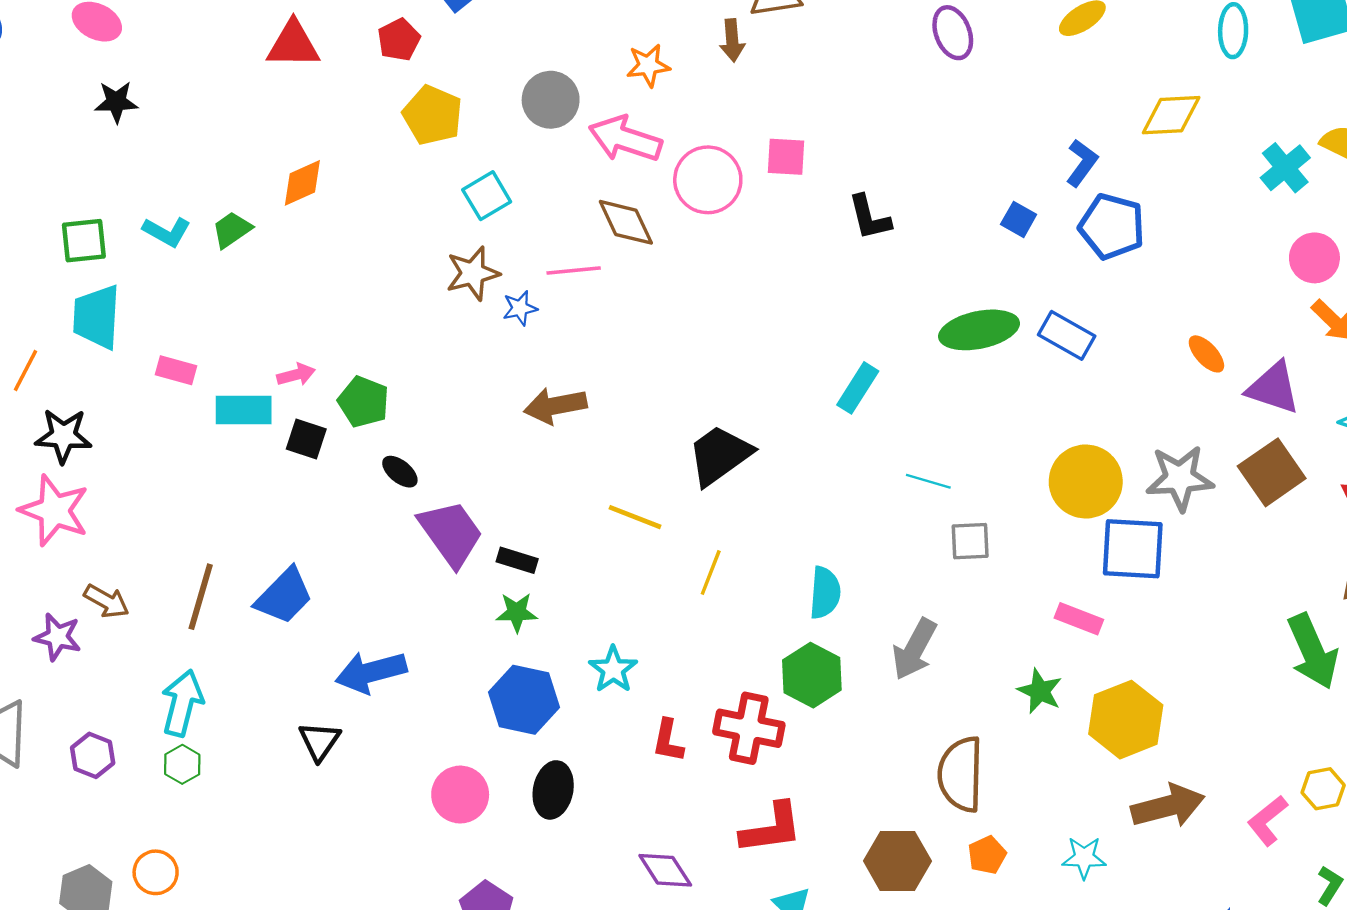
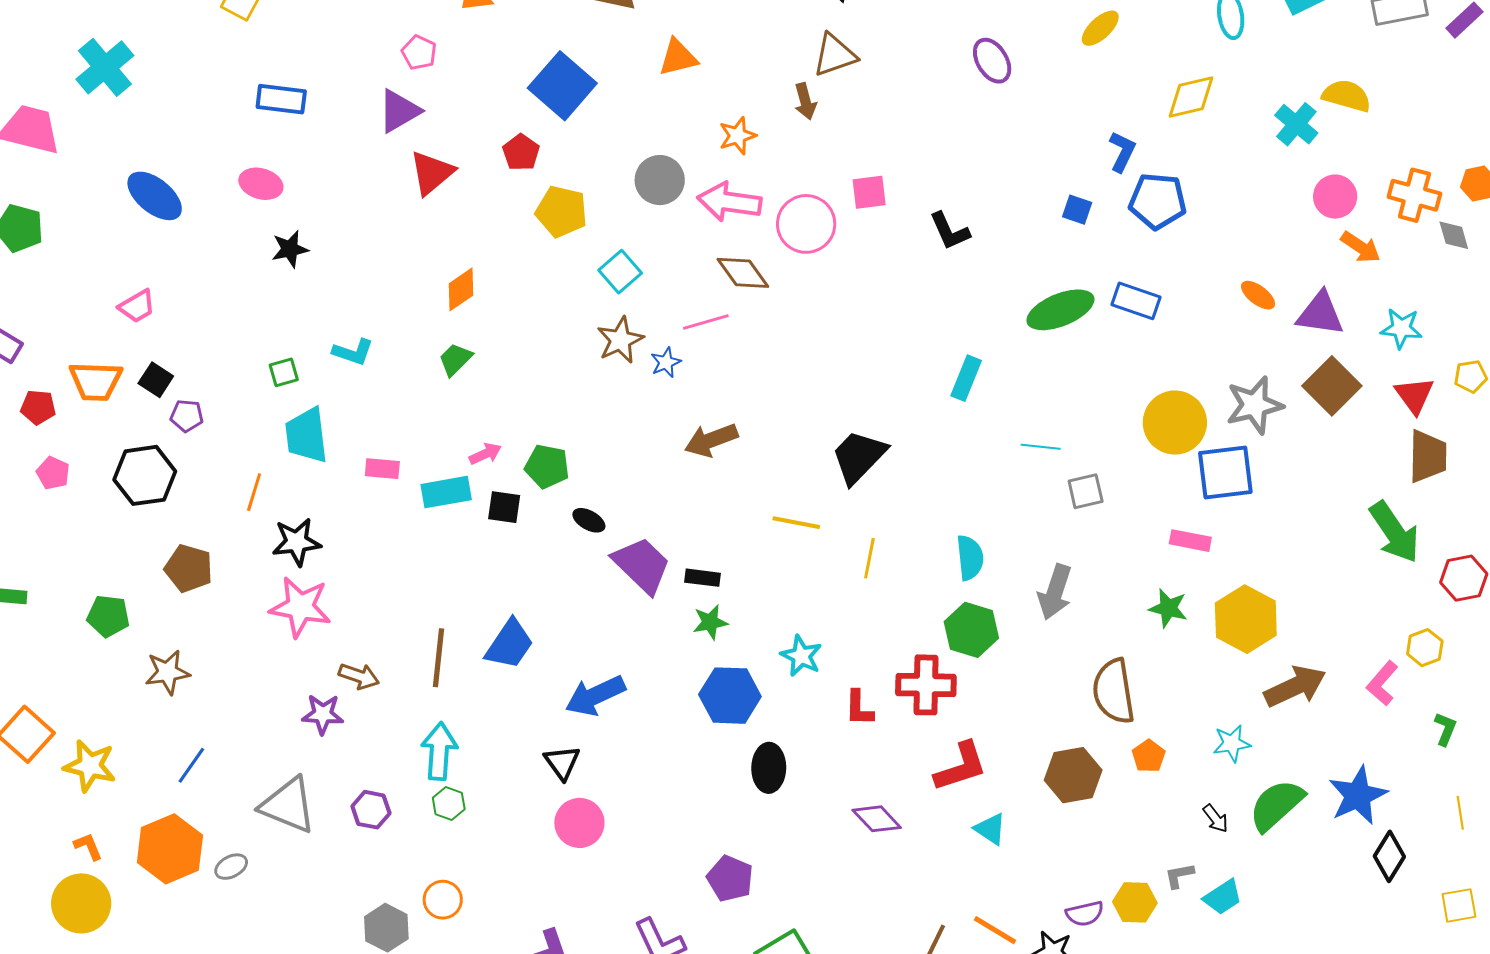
red triangle: (293, 44) -> (432, 173), turned -30
green trapezoid: (232, 230) -> (455, 359), moved
green square: (84, 241) -> (284, 372), size x0.7
pink circle: (460, 795) -> (579, 823), moved

